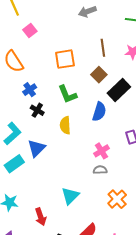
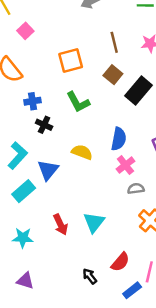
blue cross: (30, 90) -> (33, 101), turned 32
blue semicircle: (99, 112) -> (119, 139), moved
yellow semicircle: (65, 125) -> (82, 152), moved, turned 120
gray semicircle: (100, 170) -> (136, 189), moved
red arrow: (41, 217) -> (61, 225), moved

